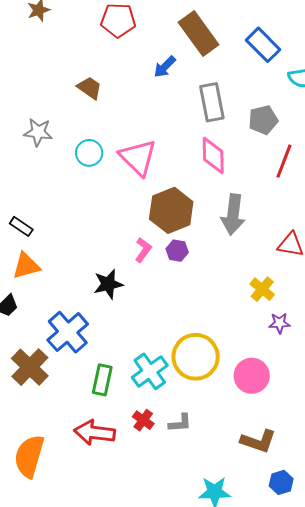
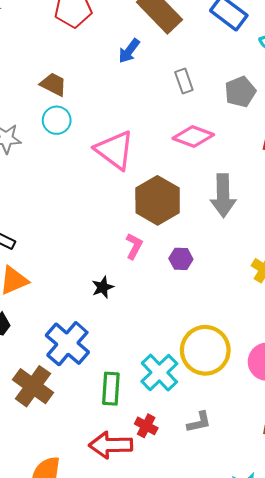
gray rectangle: (212, 102) -> (184, 81), size x0.6
cyan circle: (89, 153) -> (57, 120), moved
pink diamond: (213, 155) -> (193, 136), turned -60
purple hexagon: (177, 251) -> (181, 259), moved
black star: (108, 284) -> (103, 287), size x0.7
red cross: (143, 420) -> (146, 426), moved

